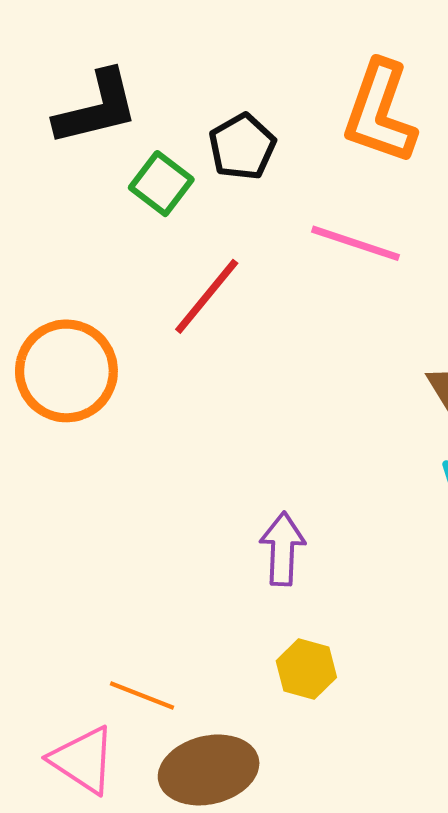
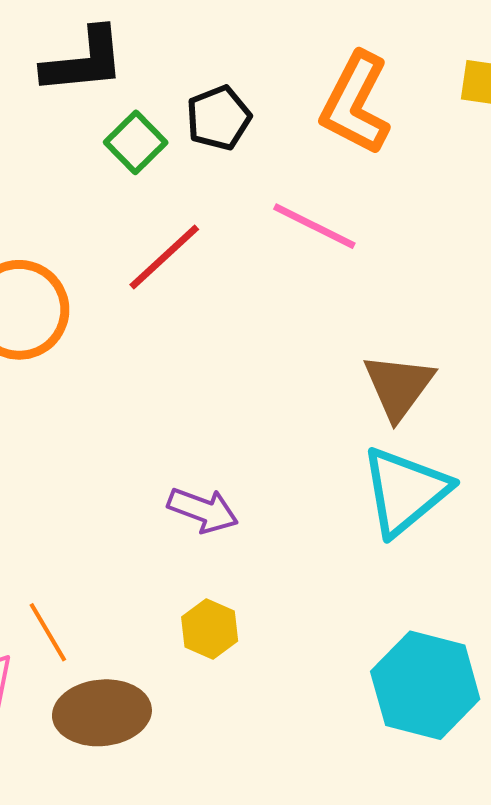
purple arrow: (282, 549) -> (203, 510), turned 100
orange line: (142, 696) -> (48, 632), turned 30

